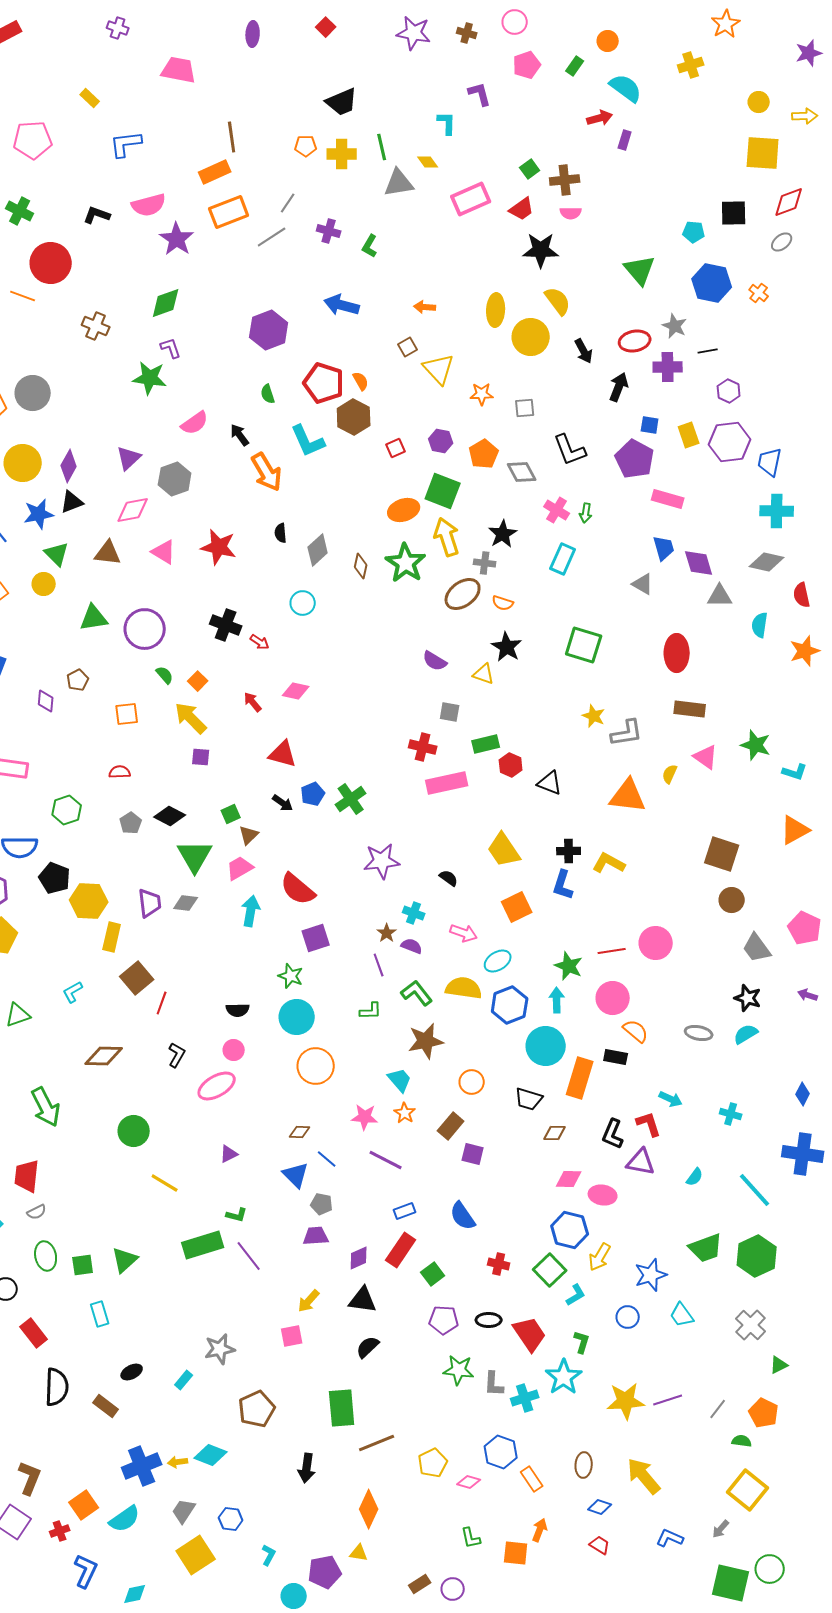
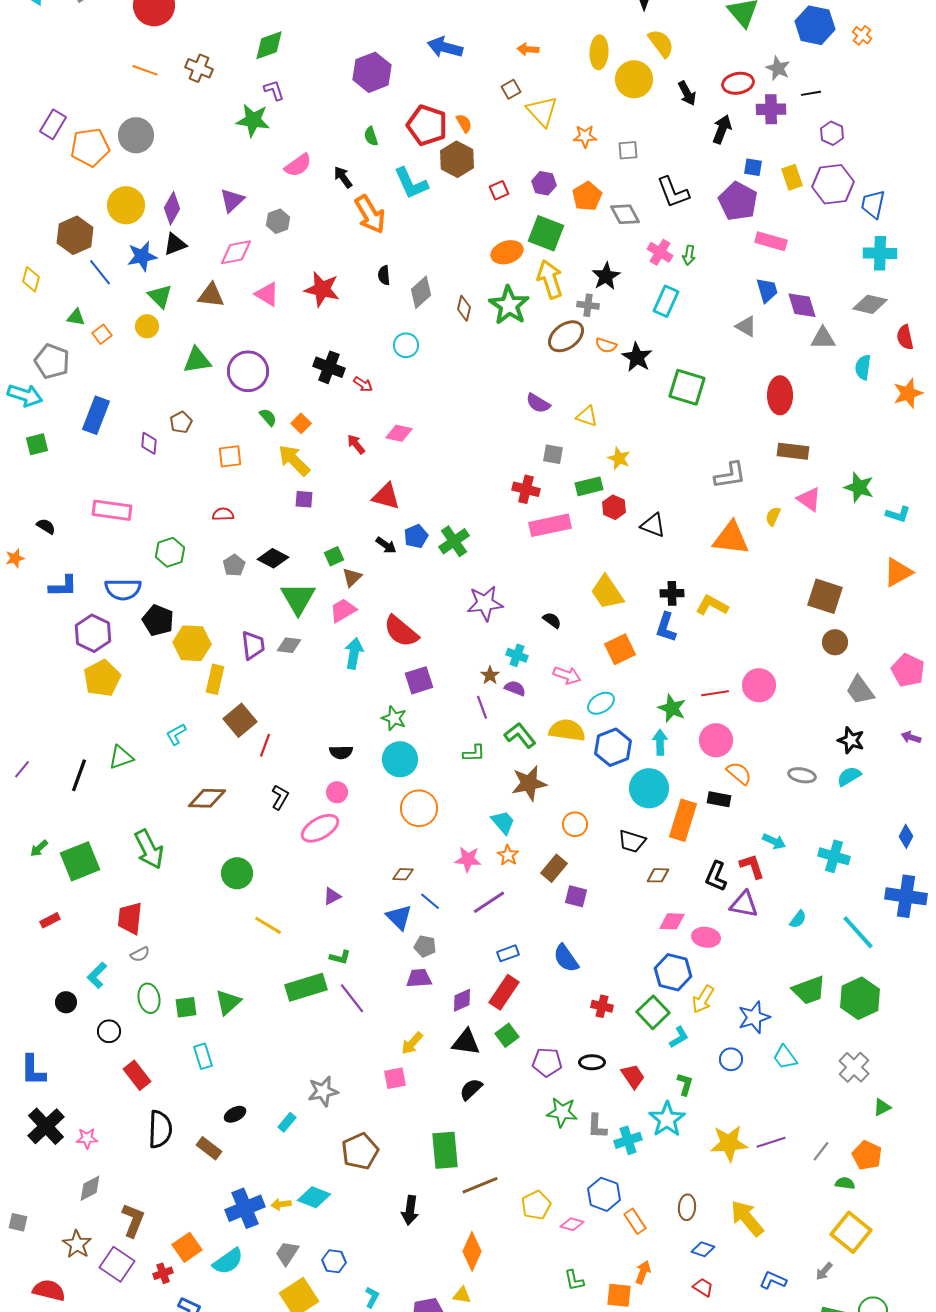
orange line: (23, 296) -> (145, 70), moved
gray hexagon: (175, 479) -> (278, 221), size x0.7
black star: (507, 647) -> (637, 357), moved
yellow star: (594, 716) -> (619, 458), moved
cyan cross: (731, 1114) -> (834, 856), size x1.4
purple line: (386, 1160) -> (489, 902), turned -60
green square: (433, 1274) -> (507, 1035), moved
red trapezoid: (530, 1334) -> (633, 1076), size x0.7

